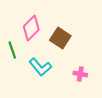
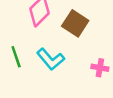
green line: (12, 50) -> (16, 57), moved

